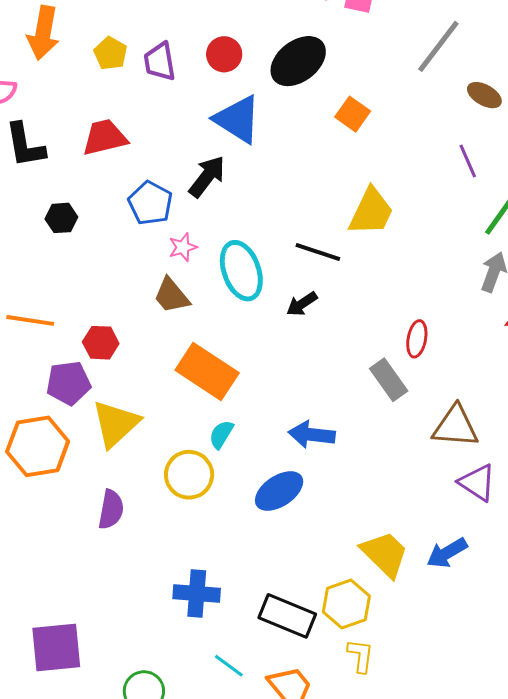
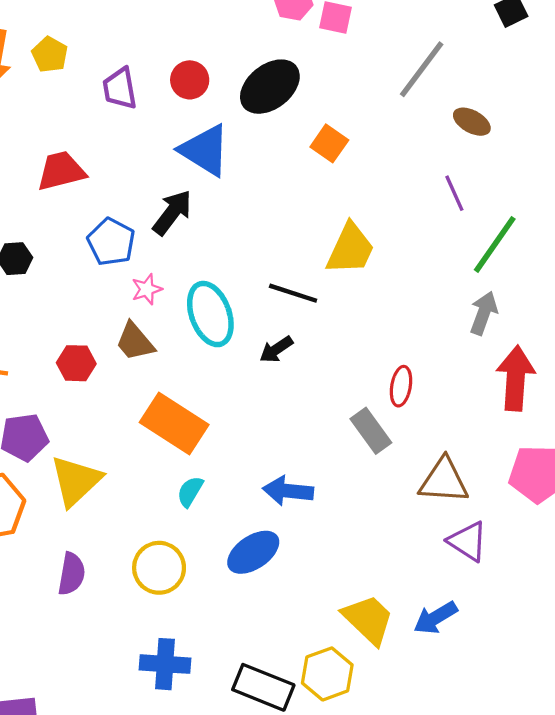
yellow pentagon: (111, 53) -> (50, 55), moved
red hexagon: (101, 343) -> (76, 363), moved
yellow circle: (189, 475) -> (159, 568), moved

